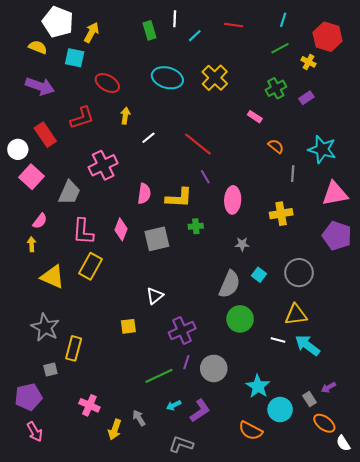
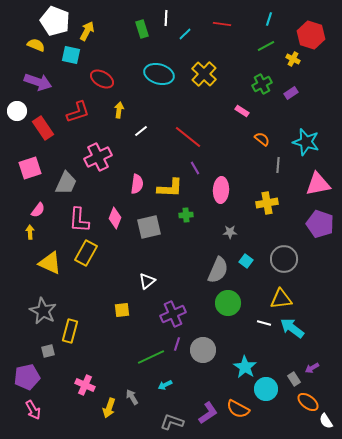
white circle: (18, 149) -> (17, 111), moved
pink square: (31, 177) -> (30, 168), turned 30
purple L-shape: (200, 411) -> (208, 413), moved

